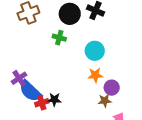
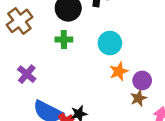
purple cross: (19, 78) -> (27, 74), moved

